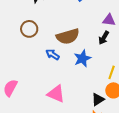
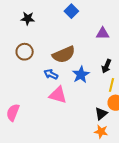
black arrow: (104, 38) -> (106, 66), moved
pink triangle: (56, 94) -> (58, 95), moved

